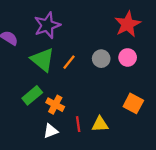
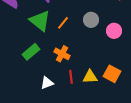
pink circle: (128, 57) -> (114, 31), moved
orange square: (133, 103) -> (112, 74), moved
orange cross: (55, 105) -> (62, 54), moved

